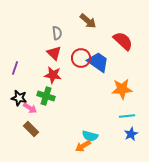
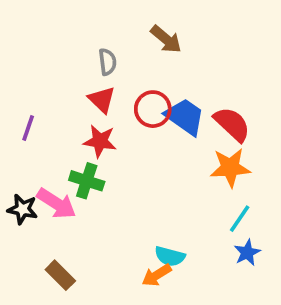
red semicircle: (123, 41) -> (232, 124), moved
black star: (19, 98) -> (22, 209), moved
pink arrow: (30, 108) -> (56, 203), size x1.5
cyan line: (127, 116) -> (240, 219), turned -49
brown rectangle: (31, 129) -> (60, 275), moved

